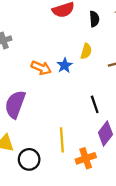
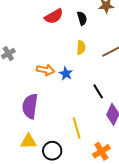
blue star: (65, 65) -> (66, 74), moved
orange cross: (86, 158) -> (101, 151), moved

